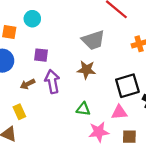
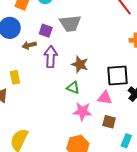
gray trapezoid: (93, 40) -> (70, 23), moved
brown star: (86, 70) -> (80, 64), moved
brown arrow: (28, 84) -> (29, 45), moved

